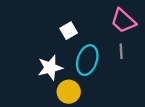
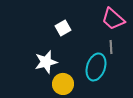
cyan ellipse: (87, 60) -> (96, 67), moved

